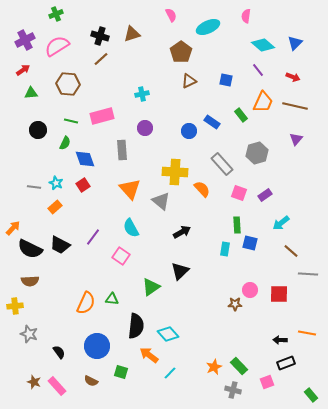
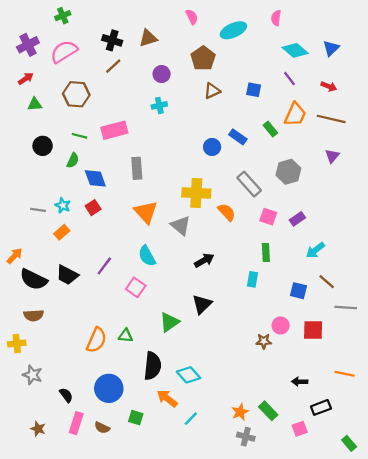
purple circle: (145, 128) -> (162, 74), moved
blue square: (250, 243) -> (299, 291), moved
black arrow: (280, 340) -> (300, 382), moved
pink rectangle: (57, 386) -> (76, 423), moved, turned 60
gray cross: (233, 390) -> (246, 437), moved

